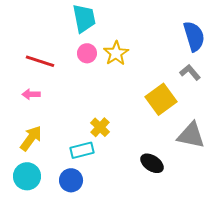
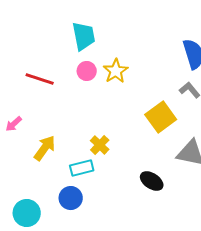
pink arrow: (31, 94) -> (14, 124), moved, turned -42
yellow arrow: (31, 138) -> (45, 148), moved
cyan circle: (27, 176) -> (27, 213), moved

